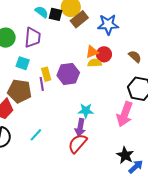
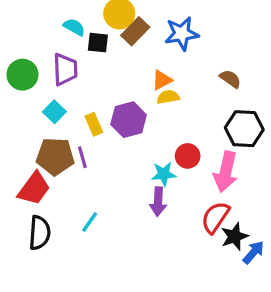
black square: (55, 14) -> (98, 43), moved
red circle: (104, 54) -> (188, 156), moved
cyan square: (23, 63) -> (54, 112), turned 32
purple line: (42, 84) -> (82, 157), moved
red semicircle: (78, 143) -> (215, 217), moved
black star: (125, 155) -> (235, 236), turned 30

